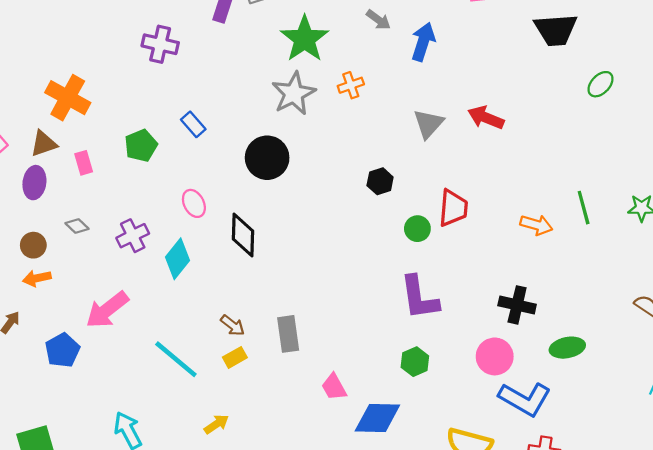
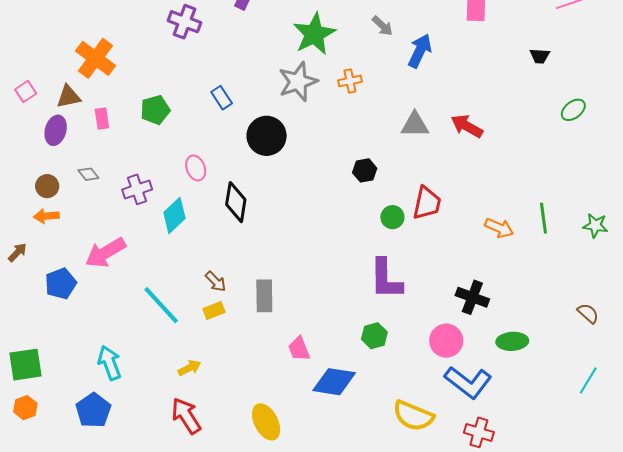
black trapezoid: (556, 30) -> (540, 56), size x0.5
blue rectangle: (193, 124) -> (222, 98), moved
gray triangle: (429, 124) -> (415, 125), turned 40

